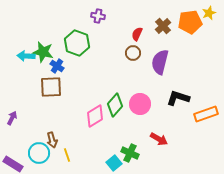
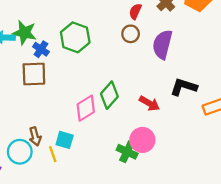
green hexagon: (77, 43) -> (75, 37), moved
pink circle: (140, 104) -> (142, 140), moved
red arrow: (159, 139) -> (149, 103), moved
cyan square: (114, 163) -> (65, 140), moved, turned -35

